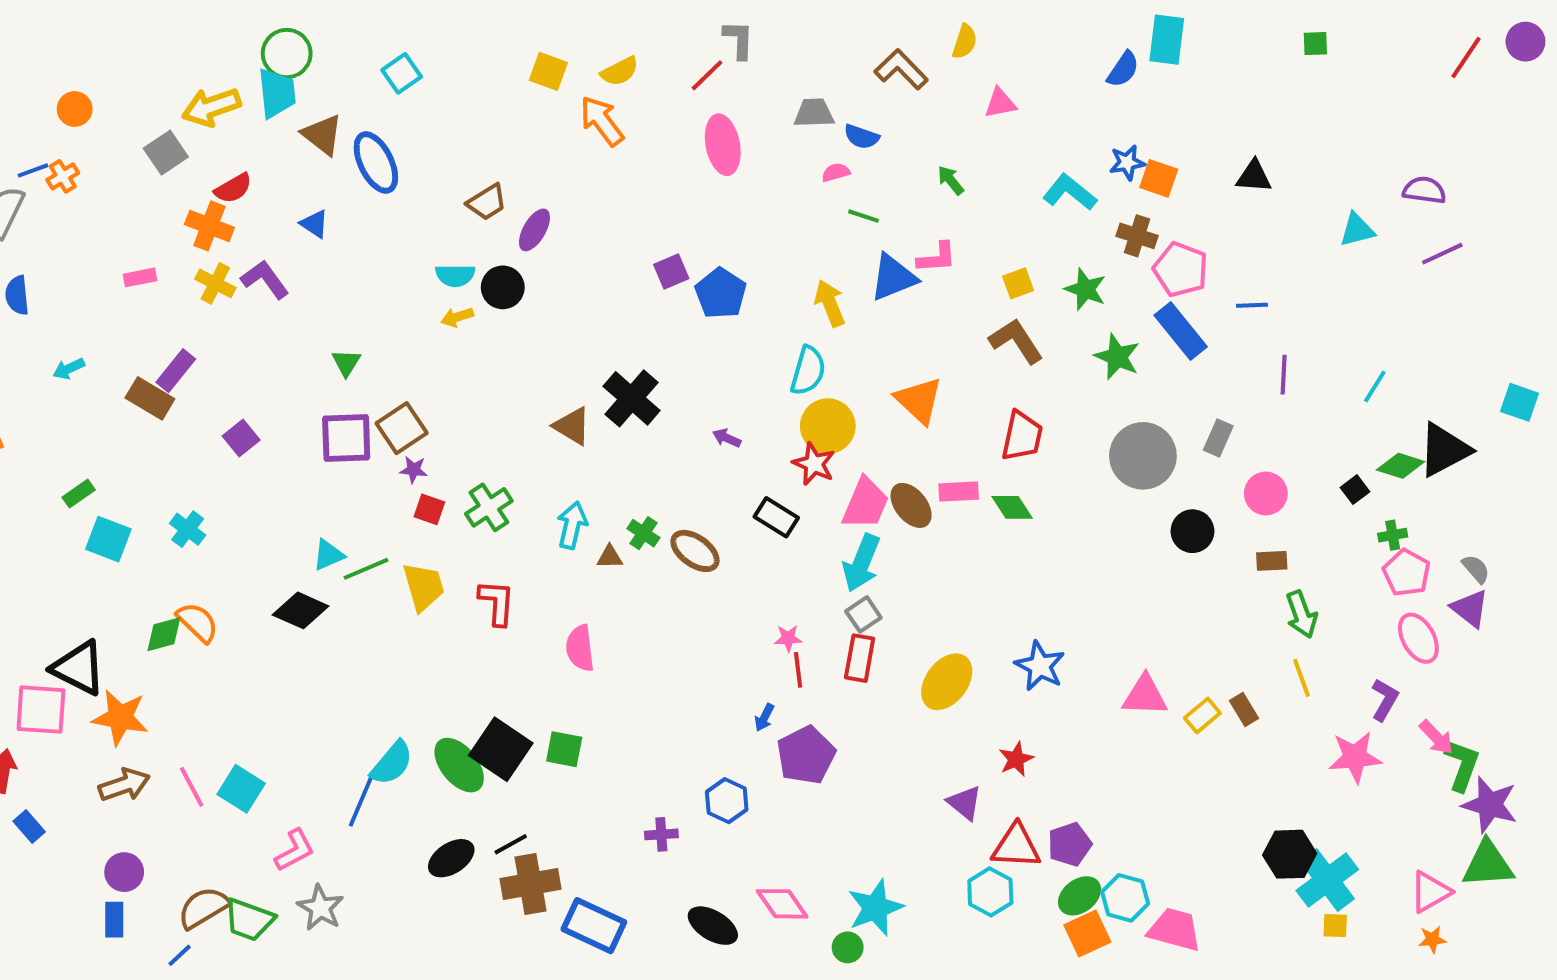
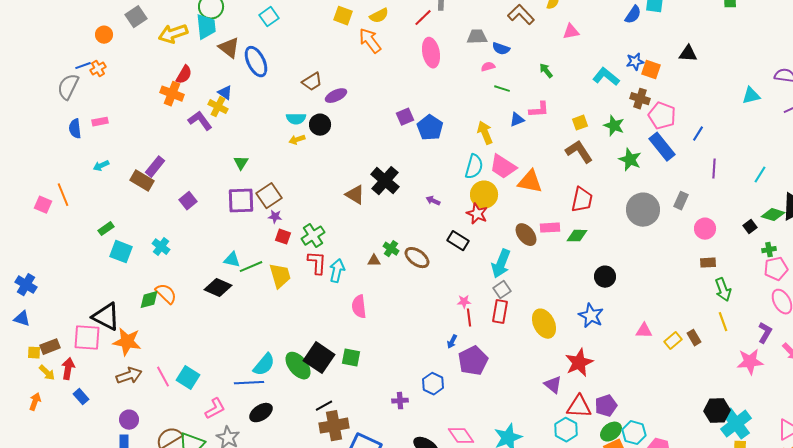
gray square: (166, 153) -> (136, 17), moved
black triangle: (1254, 176) -> (688, 54), moved
red semicircle: (233, 188) -> (184, 75), turned -30
purple ellipse: (534, 230) -> (336, 96), turned 35
pink rectangle: (140, 277) -> (100, 122), moved
blue triangle: (893, 277) -> (517, 120), size x0.6
yellow cross: (215, 283) -> (218, 107), moved
blue line: (1252, 305) -> (698, 134), turned -56
orange triangle: (919, 400) -> (530, 182), turned -32
pink trapezoid: (865, 503) -> (503, 167), moved, turned 100
green diamond: (1012, 507) -> (577, 236), turned -55
cyan arrow: (572, 525) -> (337, 271), moved
black circle: (1192, 531) -> (605, 277), moved
cyan triangle: (328, 555) -> (232, 260), turned 36
pink pentagon: (1407, 573) -> (776, 269), turned 30
red L-shape: (497, 603) -> (317, 263), moved
yellow ellipse: (947, 682) -> (544, 324), turned -64
pink triangle: (1145, 696) -> (644, 331), size x0.7
red star: (1016, 759) -> (579, 363), size x1.6
blue line: (362, 799) -> (249, 383), turned 64
black ellipse: (451, 858) -> (261, 413), moved

